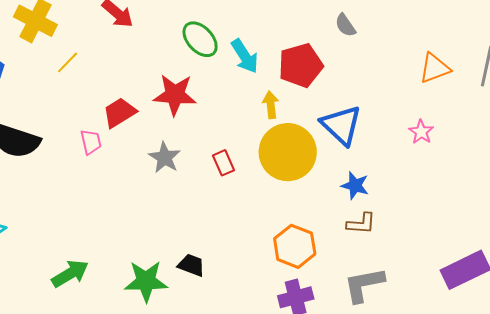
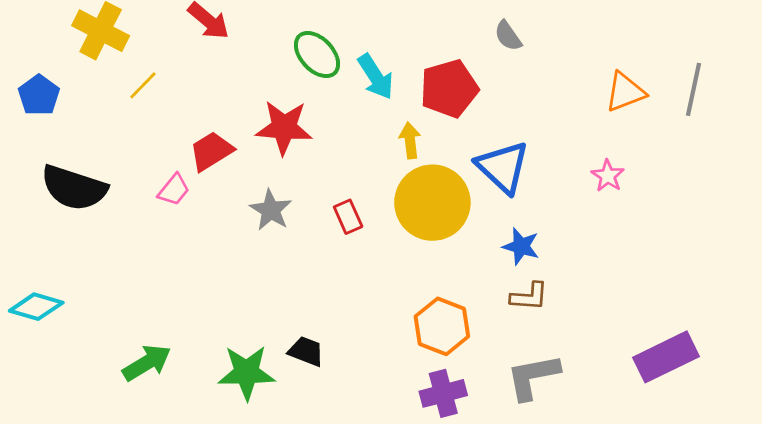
pink trapezoid: (91, 142) -> (174, 190), turned 52

